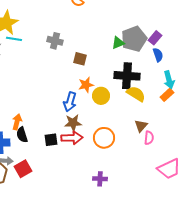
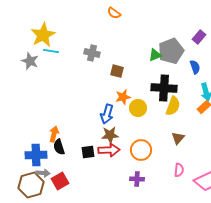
purple rectangle: (155, 38) -> (199, 37), moved
yellow semicircle: (136, 94) -> (173, 106), turned 78
pink semicircle: (149, 138) -> (179, 170), moved
purple cross: (100, 179) -> (137, 179), moved

